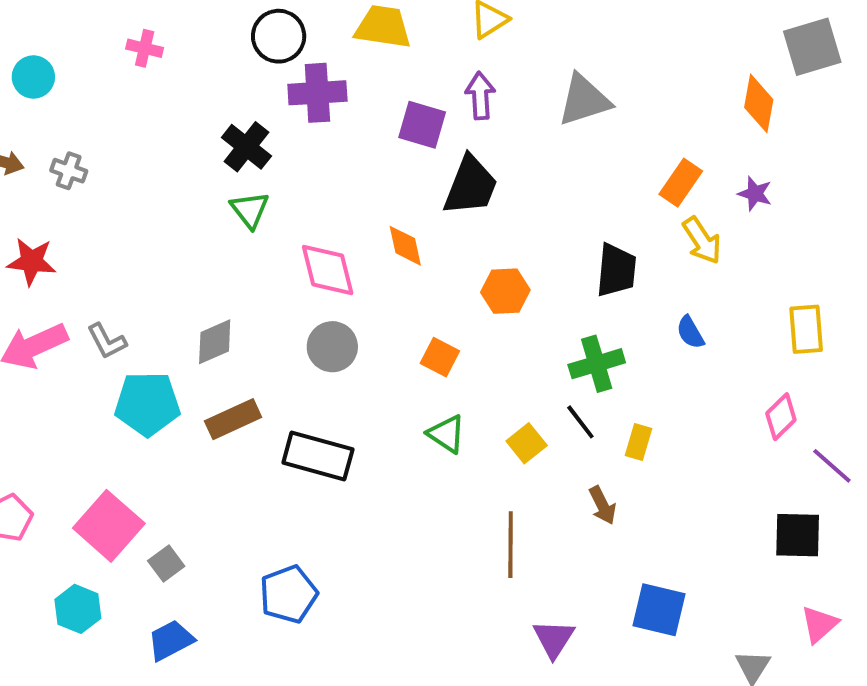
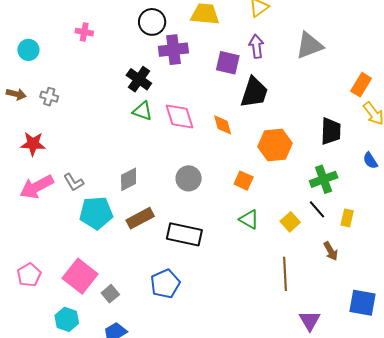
green triangle: (250, 210) -> (142, 111), turned -30
pink diamond: (328, 270) -> (180, 117), moved
orange hexagon: (505, 291) -> (275, 145), size x1.4
blue pentagon: (289, 594) -> (165, 284), moved

